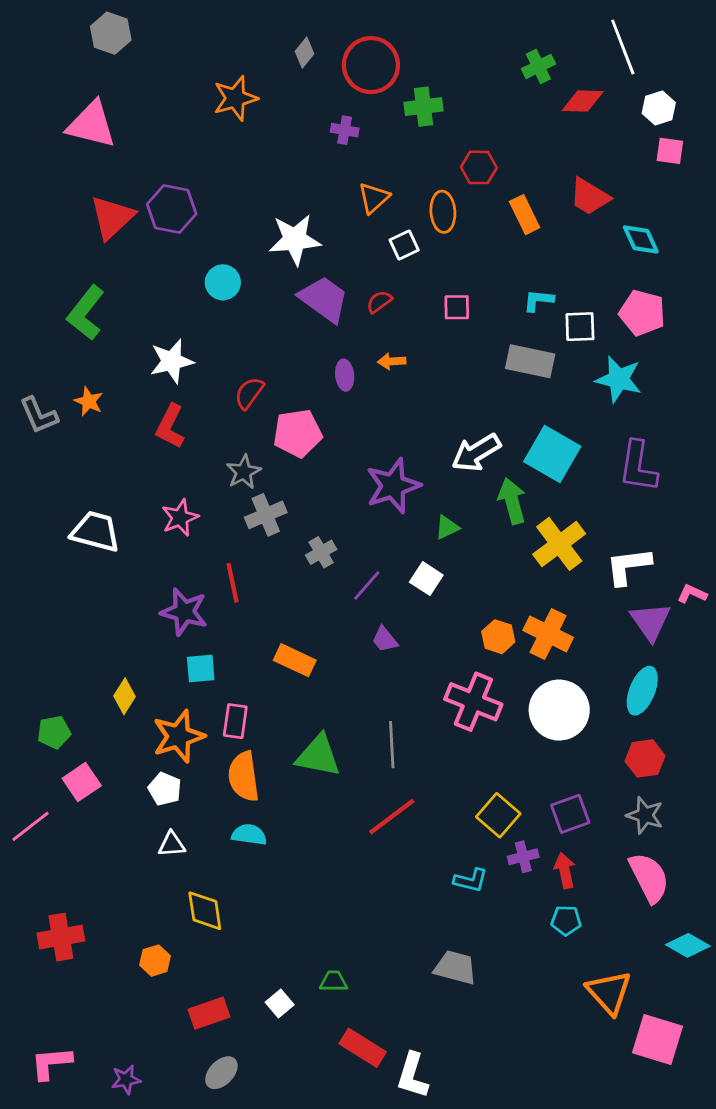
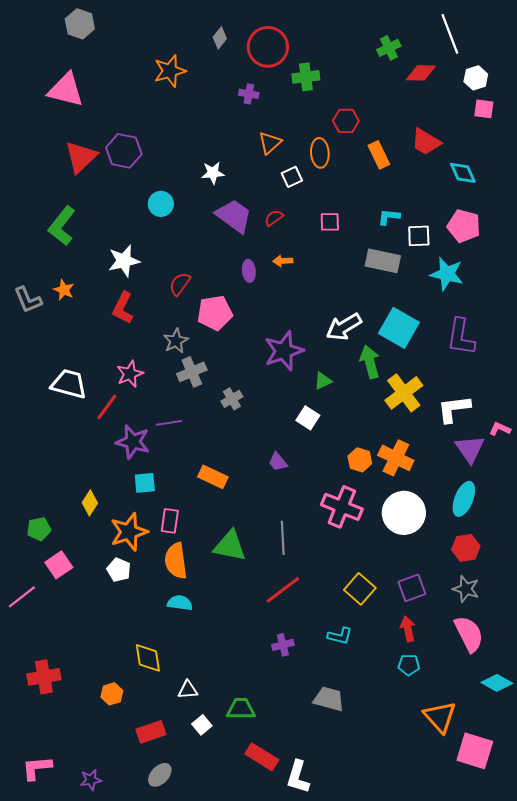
white star: (295, 239) -> (213, 173), size x0.6
red line: (233, 583) -> (107, 407), moved, turned 48
purple line: (367, 585) -> (169, 423), moved, turned 40
white triangle: (172, 844) -> (188, 690), moved
purple cross: (523, 857) -> (283, 645), moved
green trapezoid: (334, 981) -> (241, 709), size x1.4

